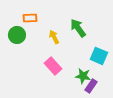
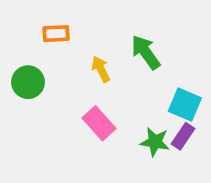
green circle: (17, 35) -> (28, 82), moved
purple rectangle: (91, 86) -> (183, 136), moved

